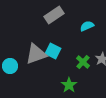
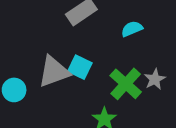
green cross: (83, 62) -> (126, 84), size x1.5

